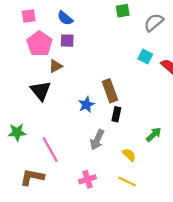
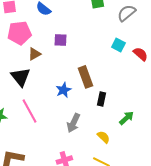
purple square: (67, 41) -> (60, 40), moved
pink pentagon: (39, 44) -> (19, 33), turned 30
black rectangle: (116, 114) -> (101, 99), moved
pink line: (50, 149) -> (29, 111), moved

